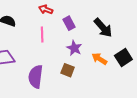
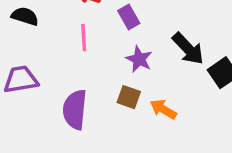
black arrow: (103, 28) -> (188, 49), moved
orange arrow: (99, 59) -> (163, 109), moved

